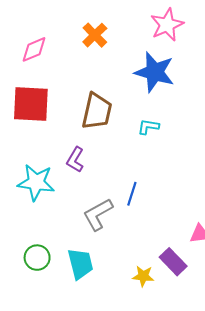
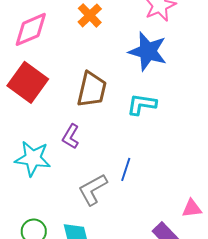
pink diamond: (34, 49) -> (31, 29), size x1.4
red square: (31, 104) -> (28, 82), turned 33
cyan L-shape: (148, 127) -> (142, 104), size x1.4

